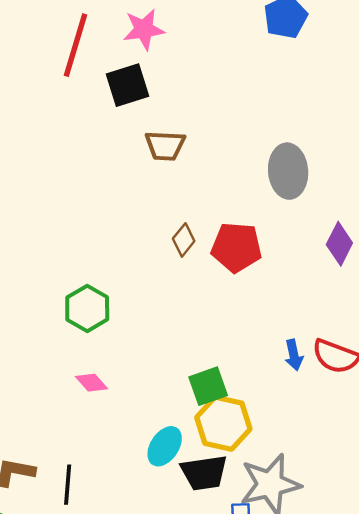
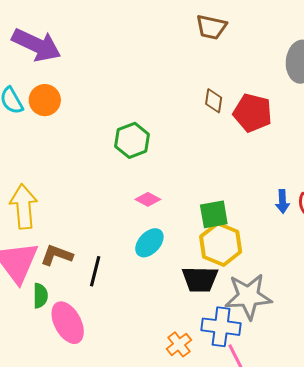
brown diamond: (184, 240) -> (214, 101), turned -40
pink diamond: (92, 383) -> (148, 199), moved, turned -30
cyan ellipse: (165, 446) -> (149, 243), moved

